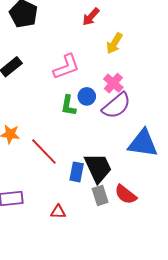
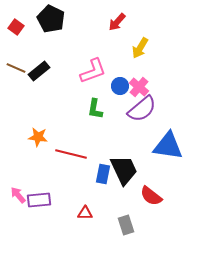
blue circle: (87, 96) -> (120, 86), moved
red line: (44, 152) -> (71, 154), turned -32
gray rectangle: (100, 195) -> (126, 225), moved

